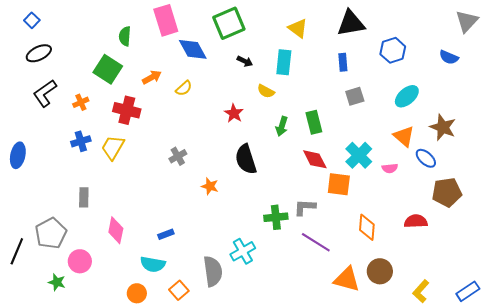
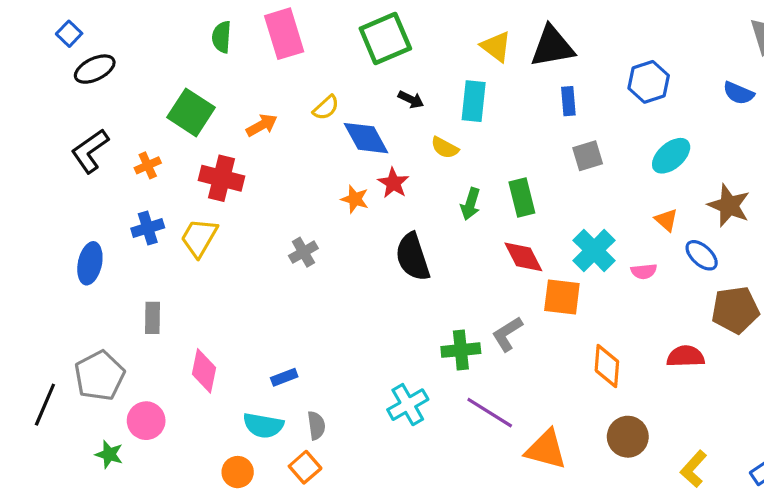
black triangle: (351, 23) -> (552, 47), moved
green semicircle: (125, 36) -> (222, 37), moved
blue diamond: (193, 49) -> (366, 138), moved
black ellipse: (39, 53) -> (95, 69), moved
yellow semicircle: (184, 88) -> (326, 108), moved
orange triangle: (404, 136) -> (666, 220), size x0.7
blue ellipse: (18, 155) -> (90, 263), moved
orange star: (210, 186) -> (355, 199), moved
gray L-shape: (305, 207) -> (507, 334), turned -35
purple line: (316, 242) -> (490, 413), moved
gray semicircle: (213, 271) -> (316, 425), moved, size x0.6
orange triangle: (347, 279) -> (546, 450), moved

